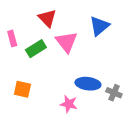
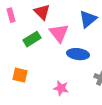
pink rectangle: (12, 38) -> (11, 15), moved
blue ellipse: (88, 84) -> (78, 54), moved

